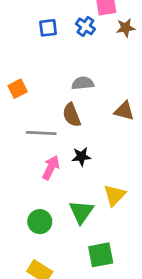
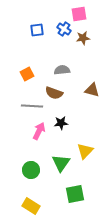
brown star: (126, 28) -> (83, 38), moved
orange square: (18, 89) -> (27, 74), moved
brown semicircle: (72, 115) -> (54, 93), turned -48

